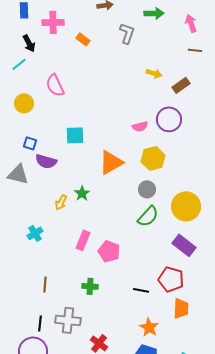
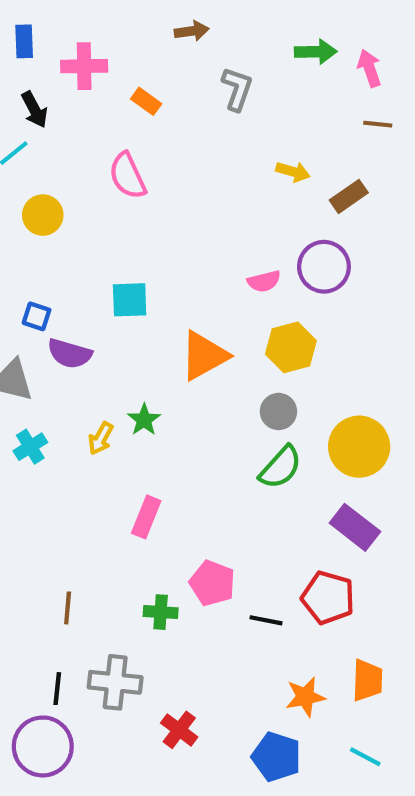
green arrow: (154, 13) -> (316, 52), moved
pink semicircle: (55, 85) -> (128, 176), moved
yellow circle: (24, 103) -> (43, 215), moved
cyan cross: (35, 233) -> (30, 447), moved
pink pentagon: (109, 251) -> (212, 583), moved
orange trapezoid: (181, 308) -> (367, 680), moved
orange star: (149, 327) -> (305, 697), moved, turned 30

